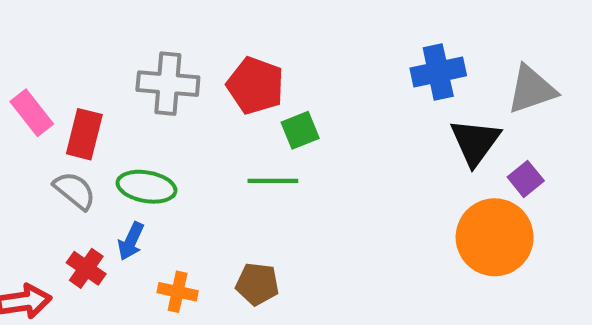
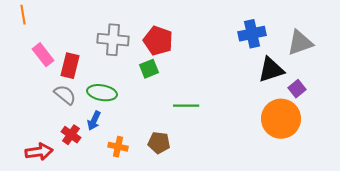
green square: (300, 130) -> (149, 69), moved
black triangle: (475, 142) -> (271, 70), turned 36
green line: (273, 181) -> (186, 106), moved

